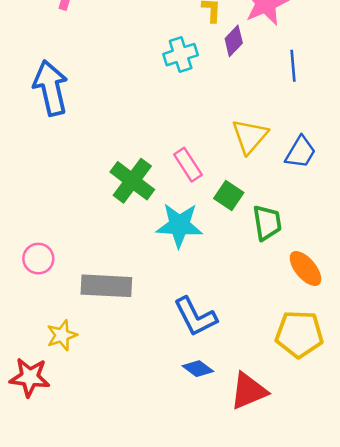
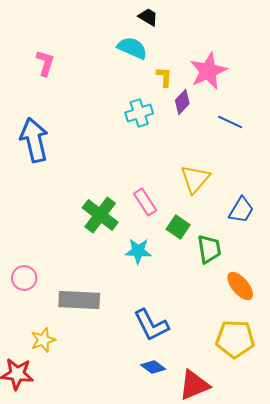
blue line: (293, 66) -> (230, 122), turned -60
blue trapezoid: (300, 152) -> (241, 210), moved
cyan star: (179, 225) -> (138, 251), size x0.7

